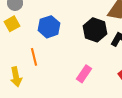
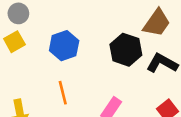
orange line: (34, 57) -> (63, 93), moved

